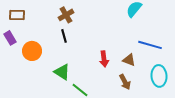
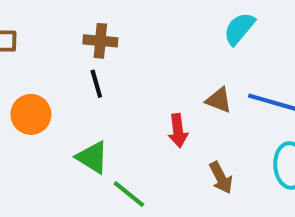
brown cross: (66, 15) -> (100, 41), turned 35
brown triangle: (129, 60) -> (219, 100), moved

